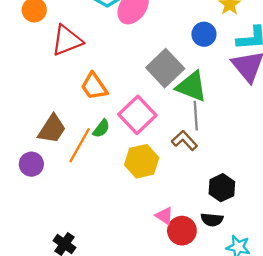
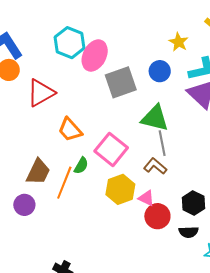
gray square: (165, 68) -> (121, 82), moved, turned 32
pink triangle: (164, 216) -> (146, 198), moved
red circle: (182, 231) -> (157, 216), moved

